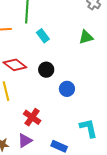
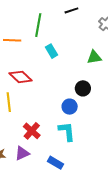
black circle: (46, 70) -> (83, 88), moved
cyan L-shape: (88, 128) -> (67, 131), moved

